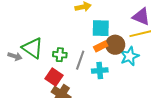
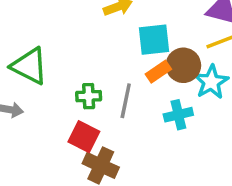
green triangle: (33, 48) -> (29, 66), moved
cyan cross: (100, 71) -> (178, 115), moved

